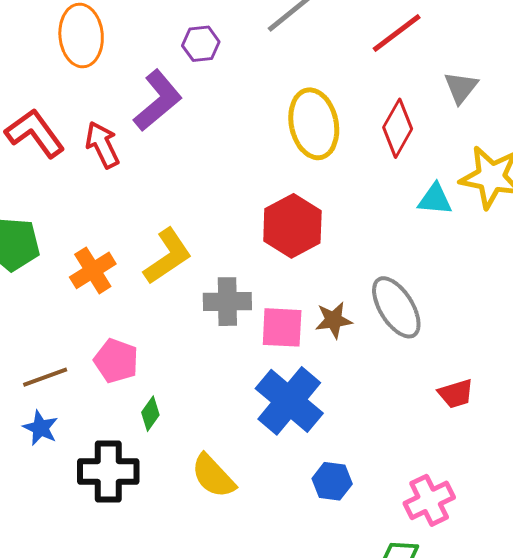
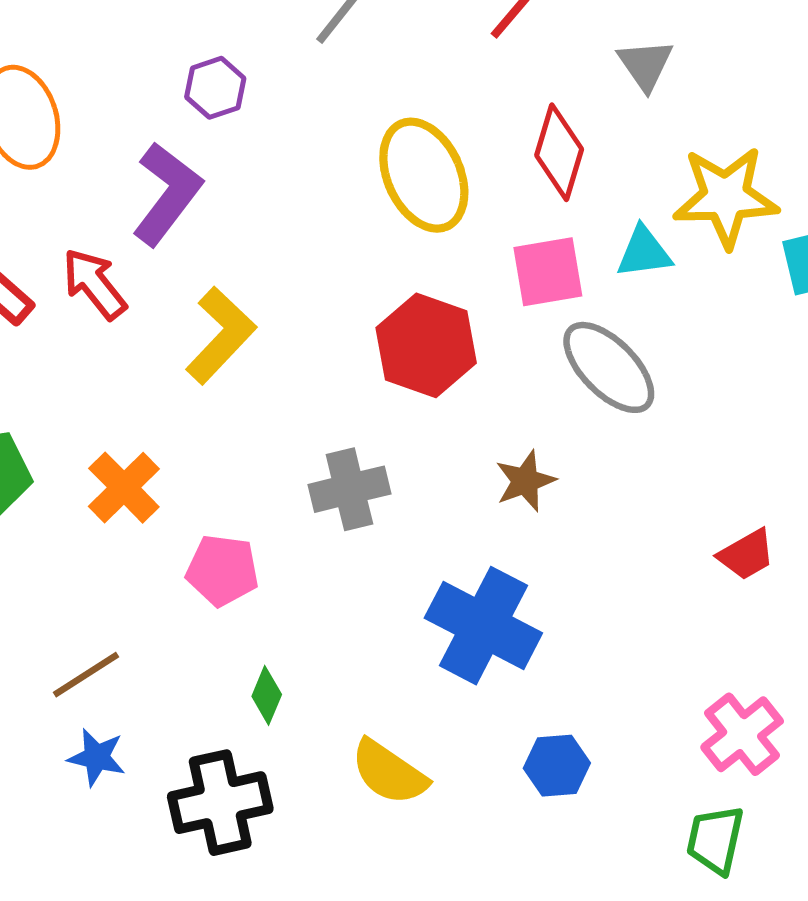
yellow L-shape: (168, 256) -> (221, 335), moved
gray ellipse: (396, 307) -> (609, 367), moved
pink square: (282, 327) -> (548, 272), moved
pink pentagon: (116, 361) -> (222, 570), moved
blue hexagon: (332, 481) -> (557, 766), moved

